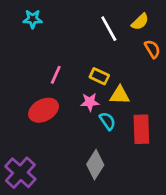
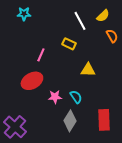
yellow rectangle: (99, 76) -> (69, 44), moved
pink star: (90, 102) -> (55, 97), moved
cyan semicircle: (107, 121) -> (76, 97), moved
red rectangle: (141, 129) -> (104, 120), moved

